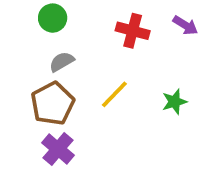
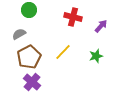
purple arrow: (185, 25) -> (101, 26), moved, turned -80
gray semicircle: (62, 62) -> (19, 34), moved

